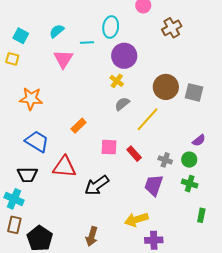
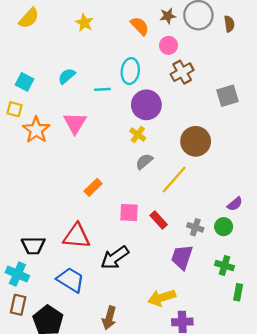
brown cross: (172, 28) -> (182, 72), moved
pink triangle: (63, 59) -> (75, 123), moved
gray square: (194, 92) -> (227, 96), moved, turned -30
orange star: (31, 99) -> (36, 130), moved, turned 30
blue trapezoid: (37, 141) -> (71, 280), moved
green cross: (190, 184) -> (225, 265), moved

